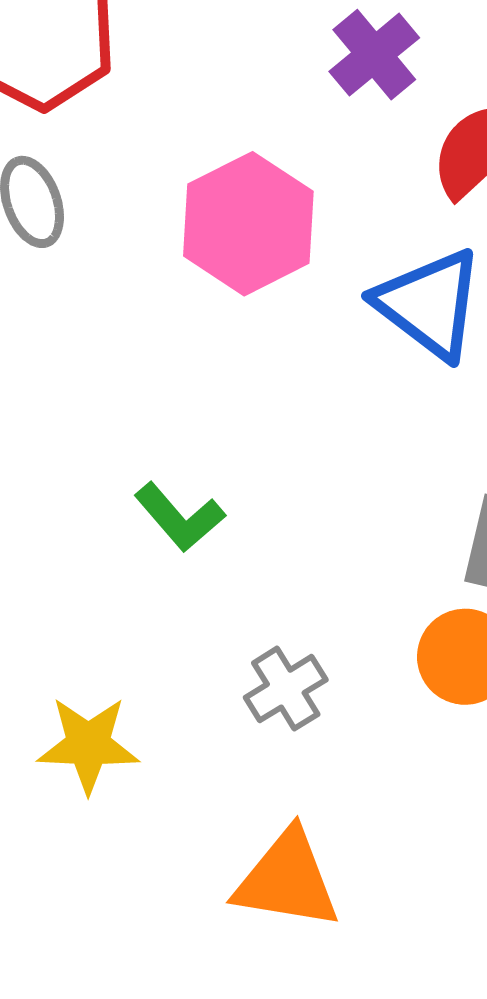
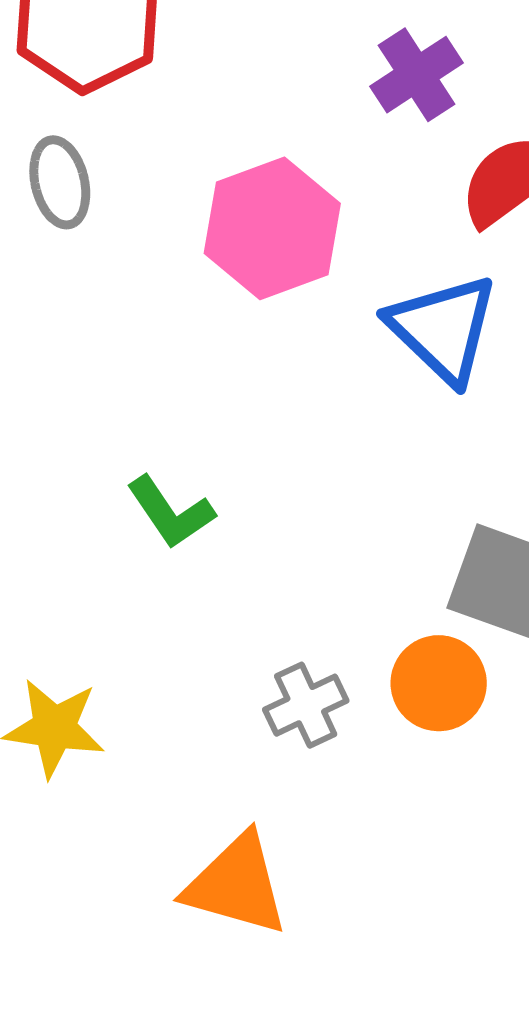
gray cross: (286, 689) -> (306, 705), moved

